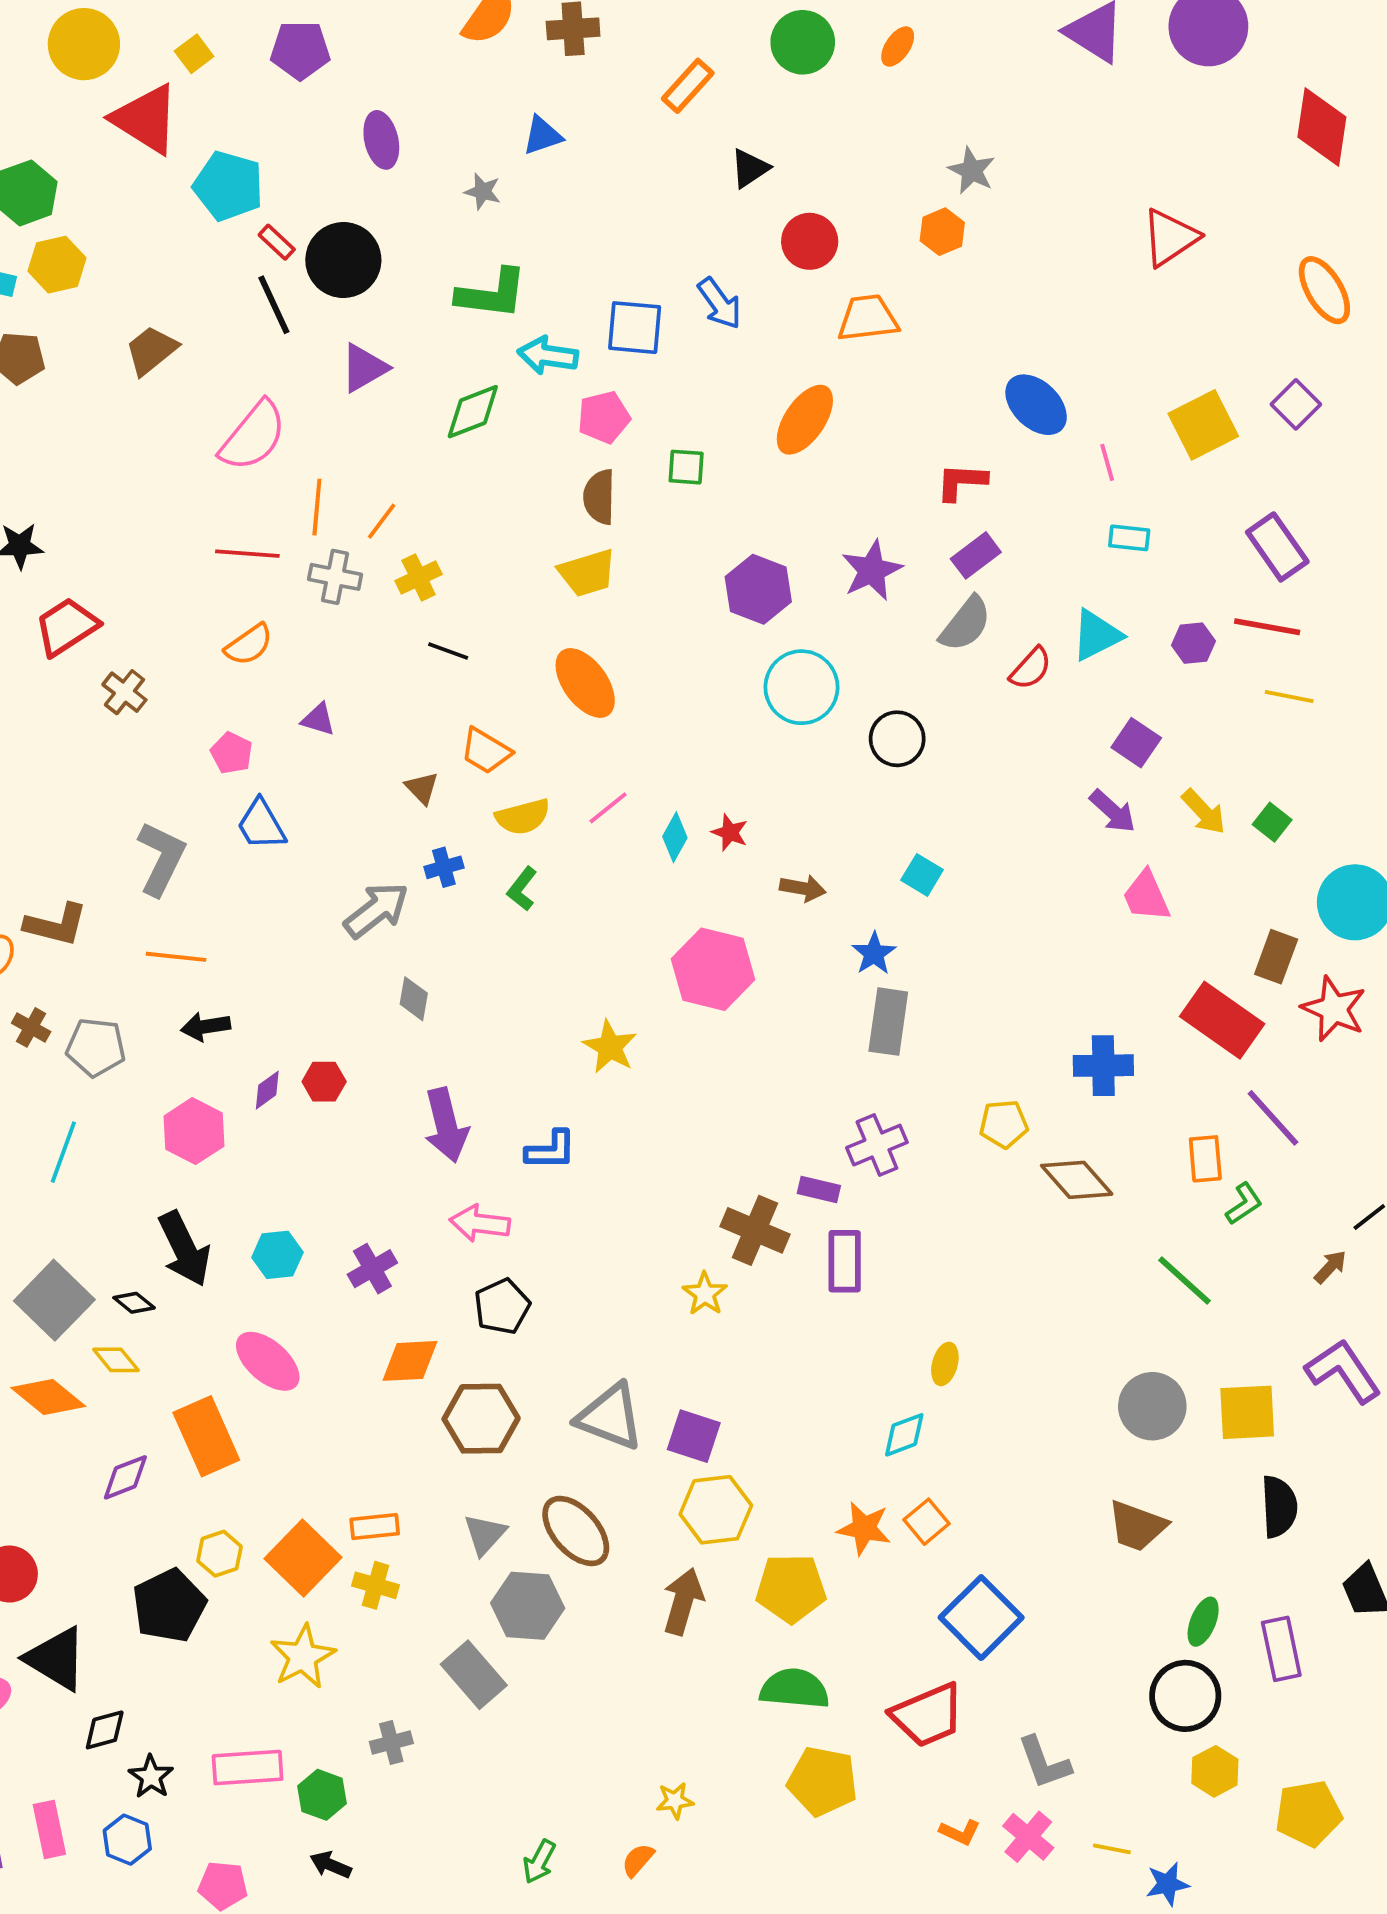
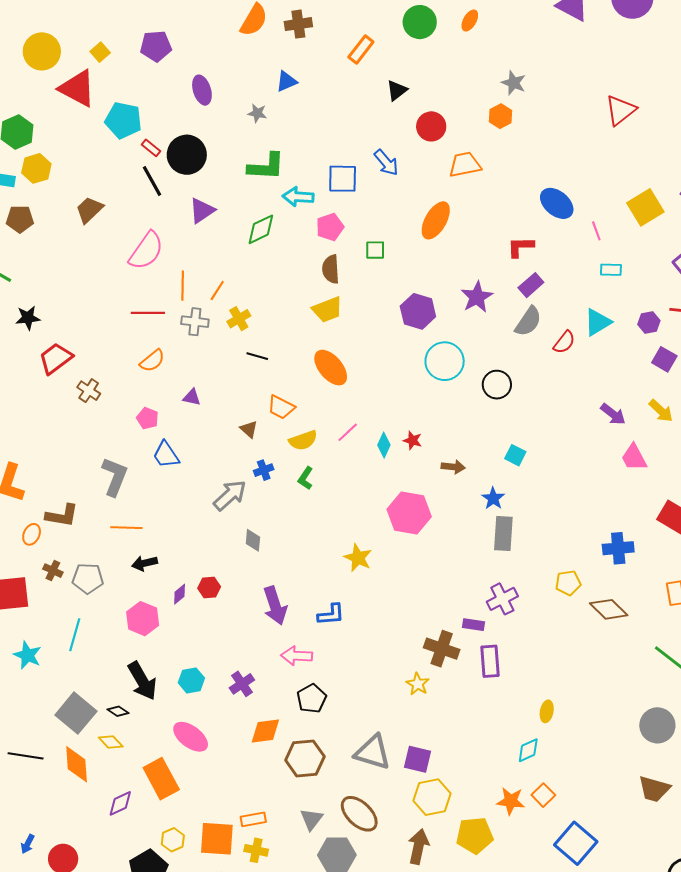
purple square: (1136, 743) -> (664, 359), moved
orange diamond: (48, 1397) -> (77, 764), turned 51
orange square: (303, 1558) -> (217, 839), turned -36

